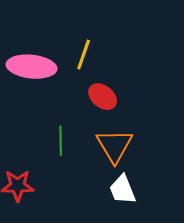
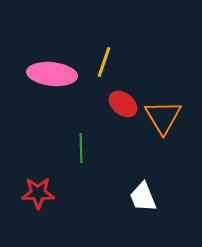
orange triangle: (115, 146) -> (163, 117), moved

